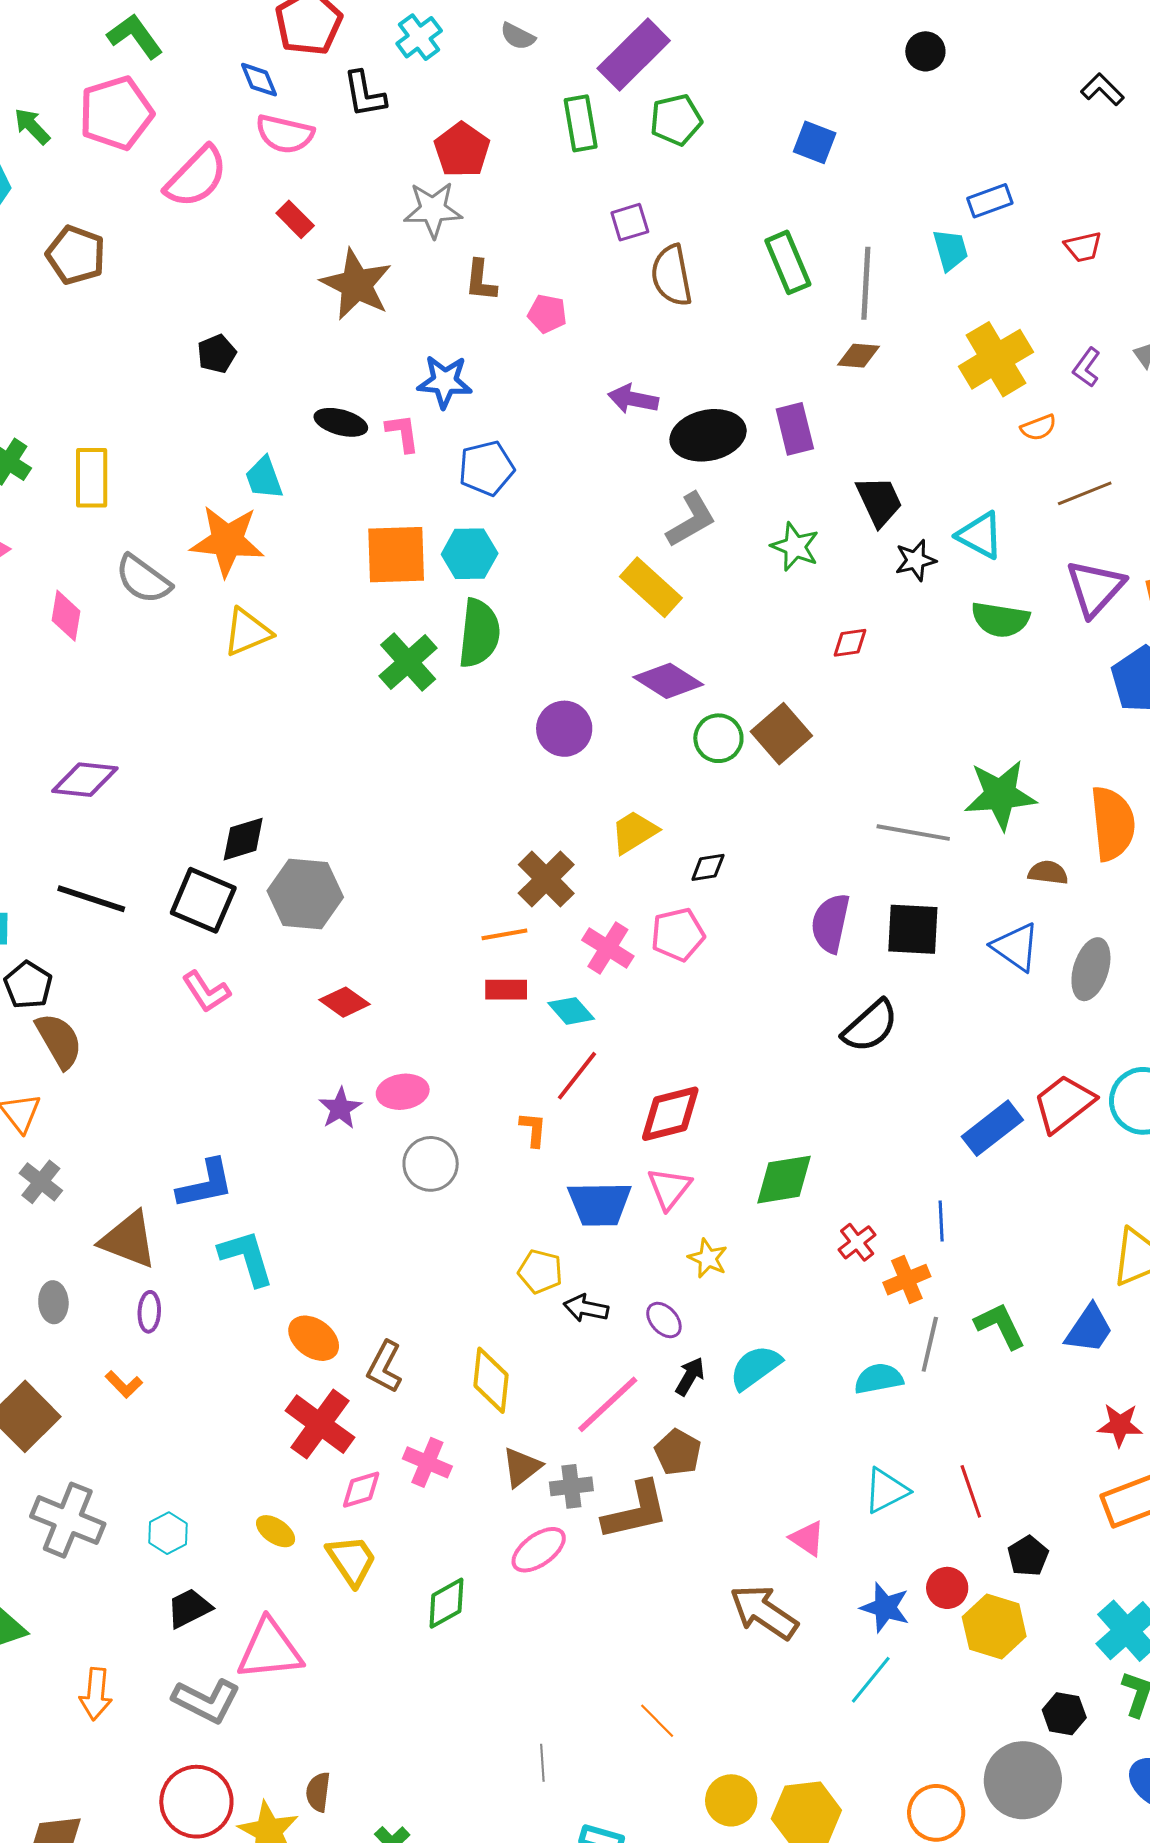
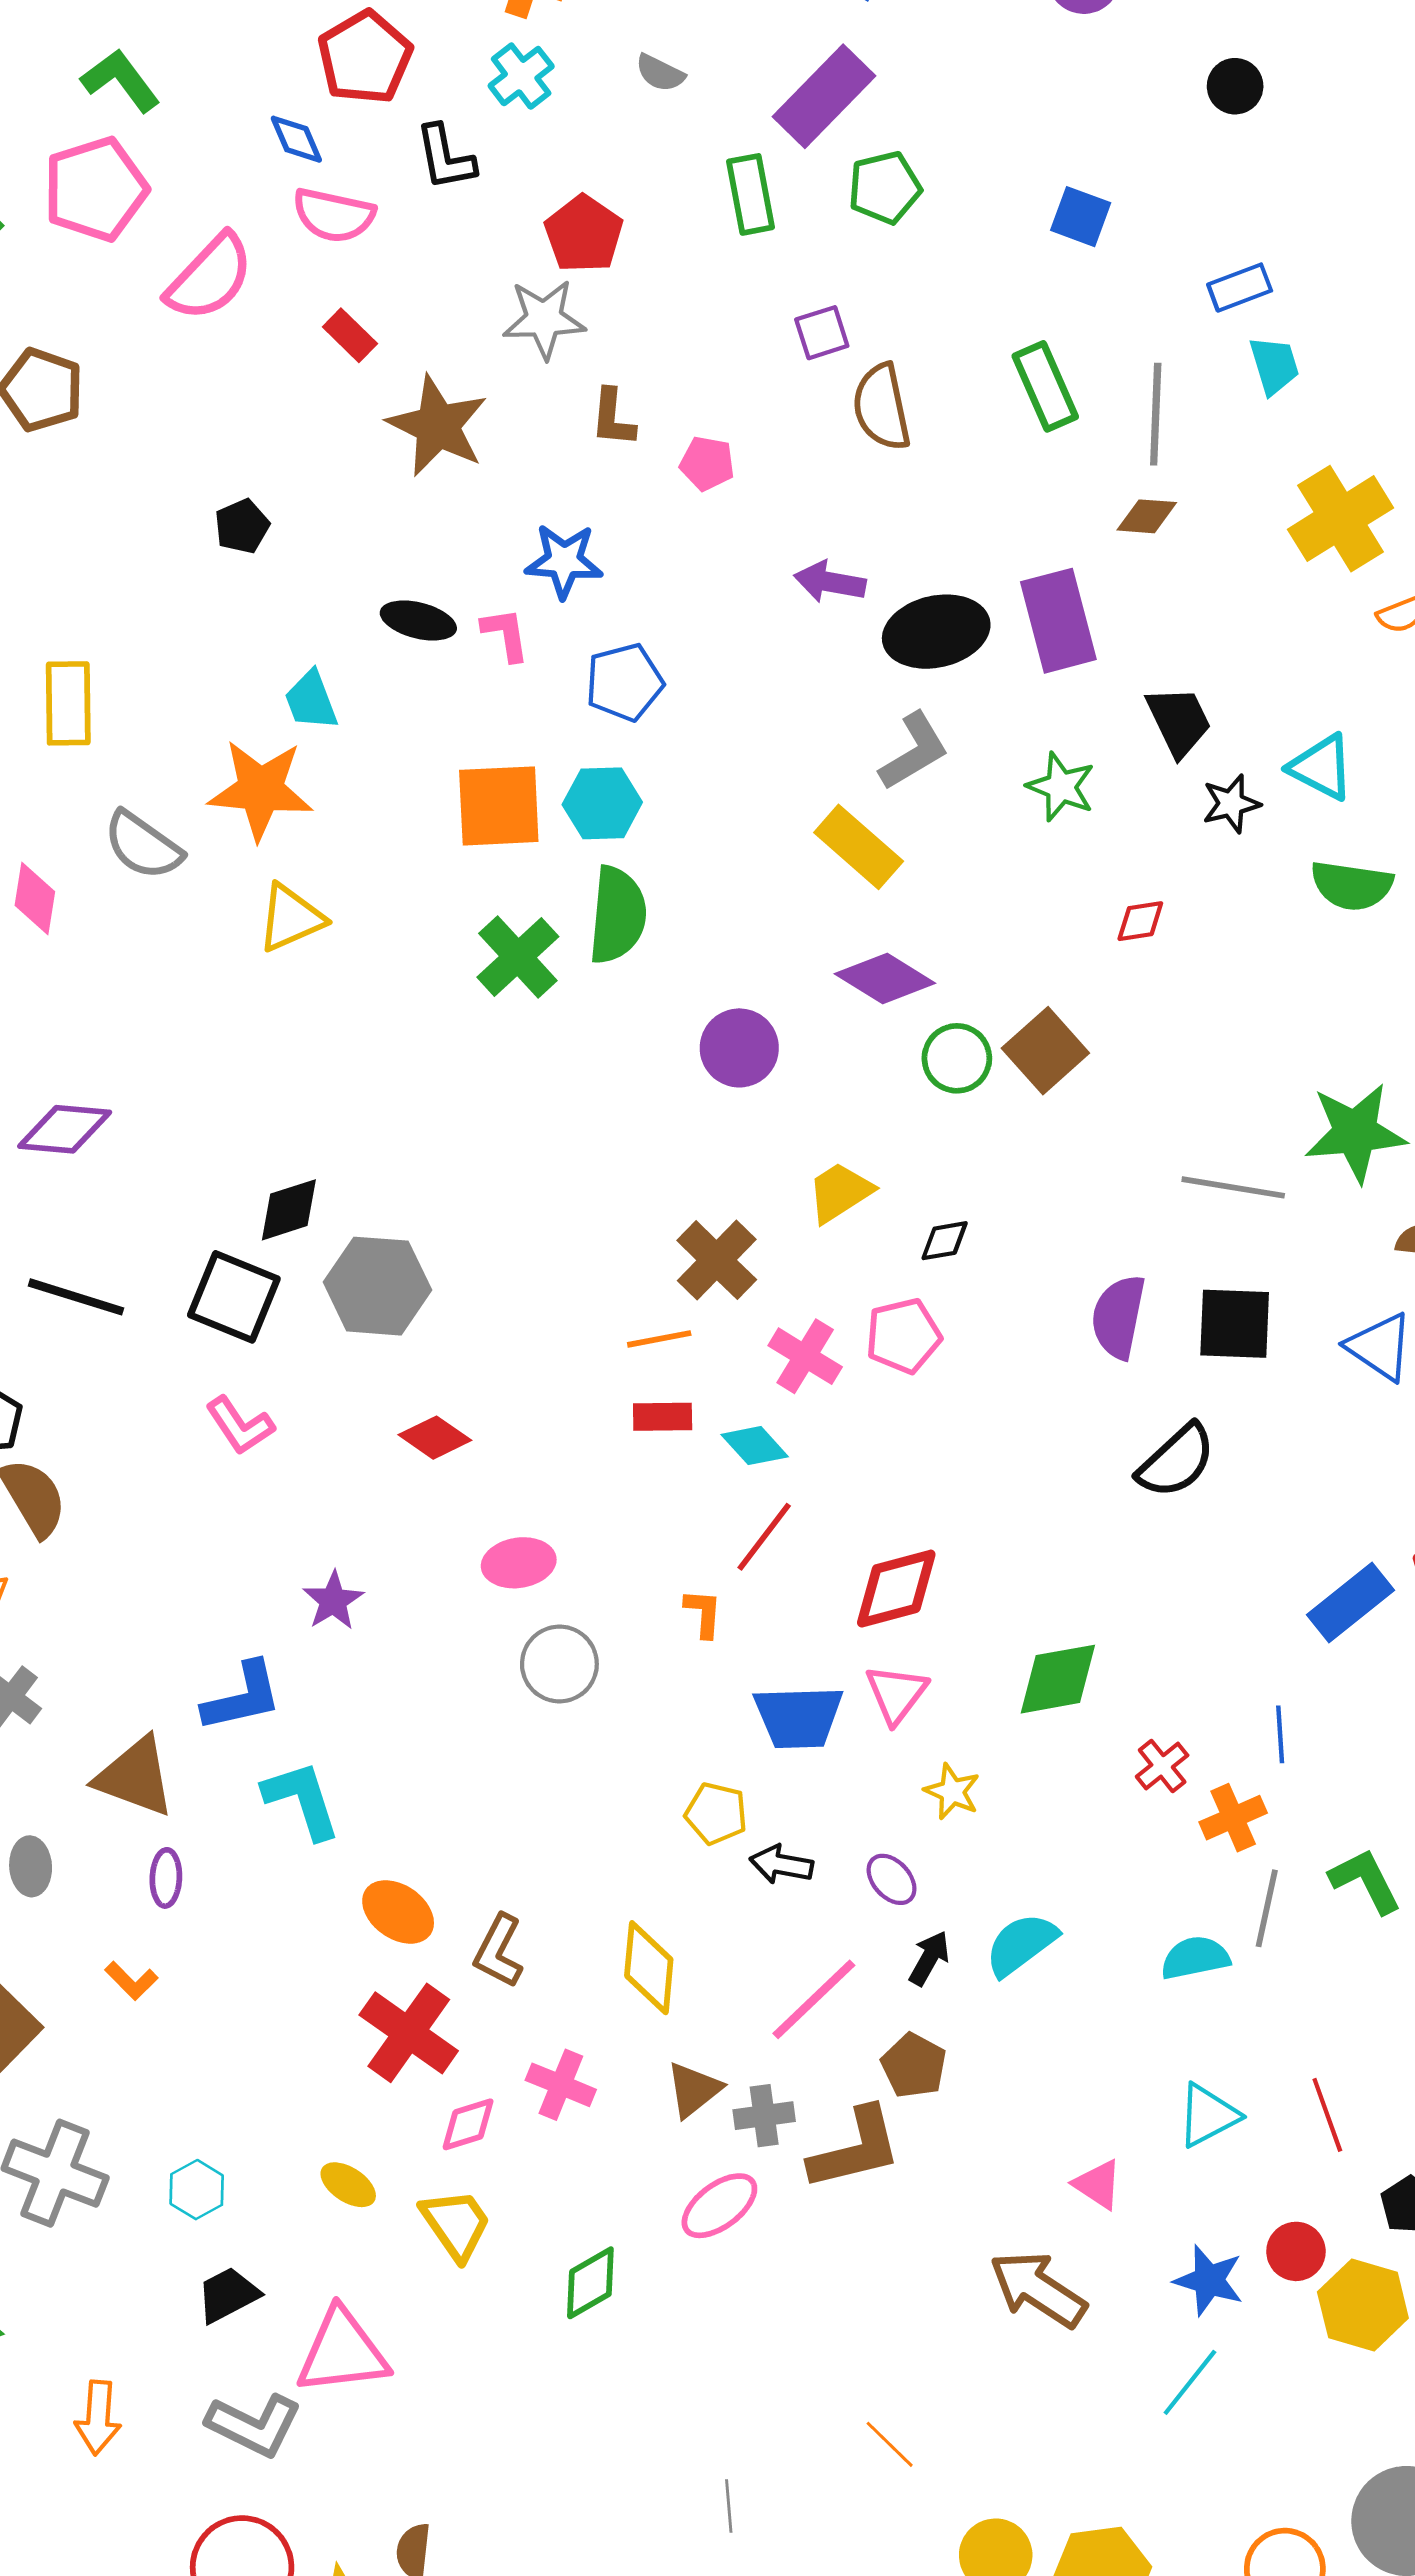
blue rectangle: (990, 201) -> (1240, 288), moved
purple rectangle: (795, 429) -> (1058, 621), size x1.4
purple star: (340, 1108) -> (333, 1601), moved

